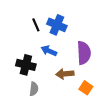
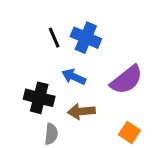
purple semicircle: (84, 53) -> (126, 80), turned 55
brown arrow: (65, 74) -> (81, 111), moved

